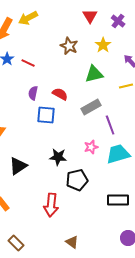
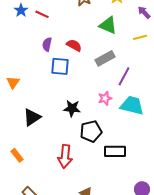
green triangle: (94, 74) -> (108, 25), turned 36
purple line: (110, 125) -> (124, 76), turned 48
cyan trapezoid: (118, 154) -> (132, 105), turned 30
black rectangle: (118, 200) -> (115, 151), moved

